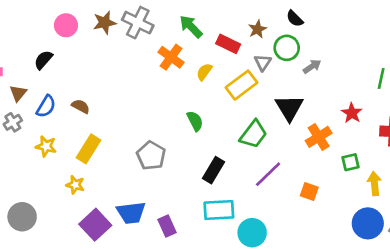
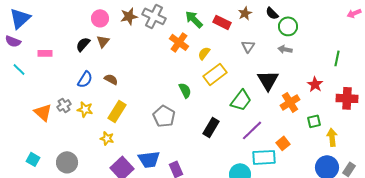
brown star: (257, 29) -> (245, 13), moved
red rectangle: (228, 44) -> (222, 22), moved
green circle: (287, 48) -> (288, 26), moved
gray arrow: (312, 66) -> (285, 49), turned -136
yellow rectangle: (241, 85) -> (215, 74), moved
brown triangle: (18, 93) -> (103, 41), moved
green semicircle: (195, 121) -> (185, 90), moved
gray cross: (13, 122) -> (64, 105), moved
orange square: (309, 191) -> (283, 143), turned 32
cyan rectangle: (219, 210) -> (264, 157), moved

